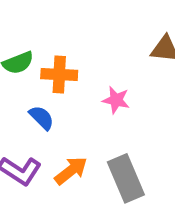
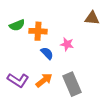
blue semicircle: (42, 118) -> (47, 53), moved

